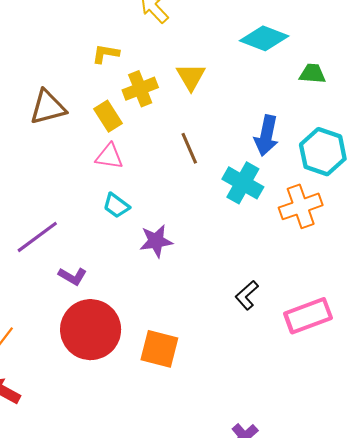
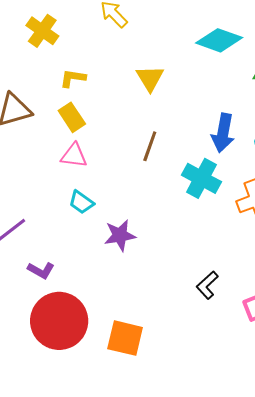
yellow L-shape: (106, 54) -> (73, 78), moved
yellow cross: (140, 89) -> (42, 31), moved, turned -32
brown line: (189, 148) -> (150, 146), turned 44

